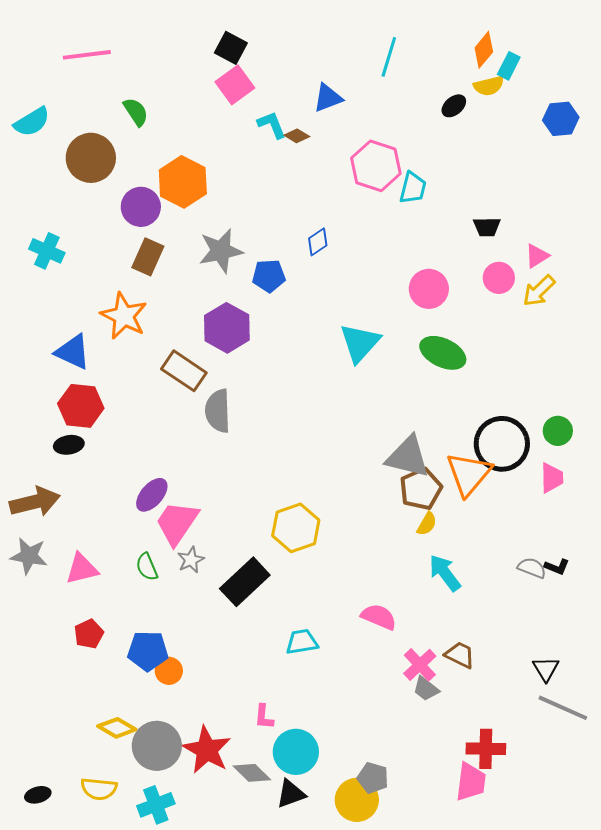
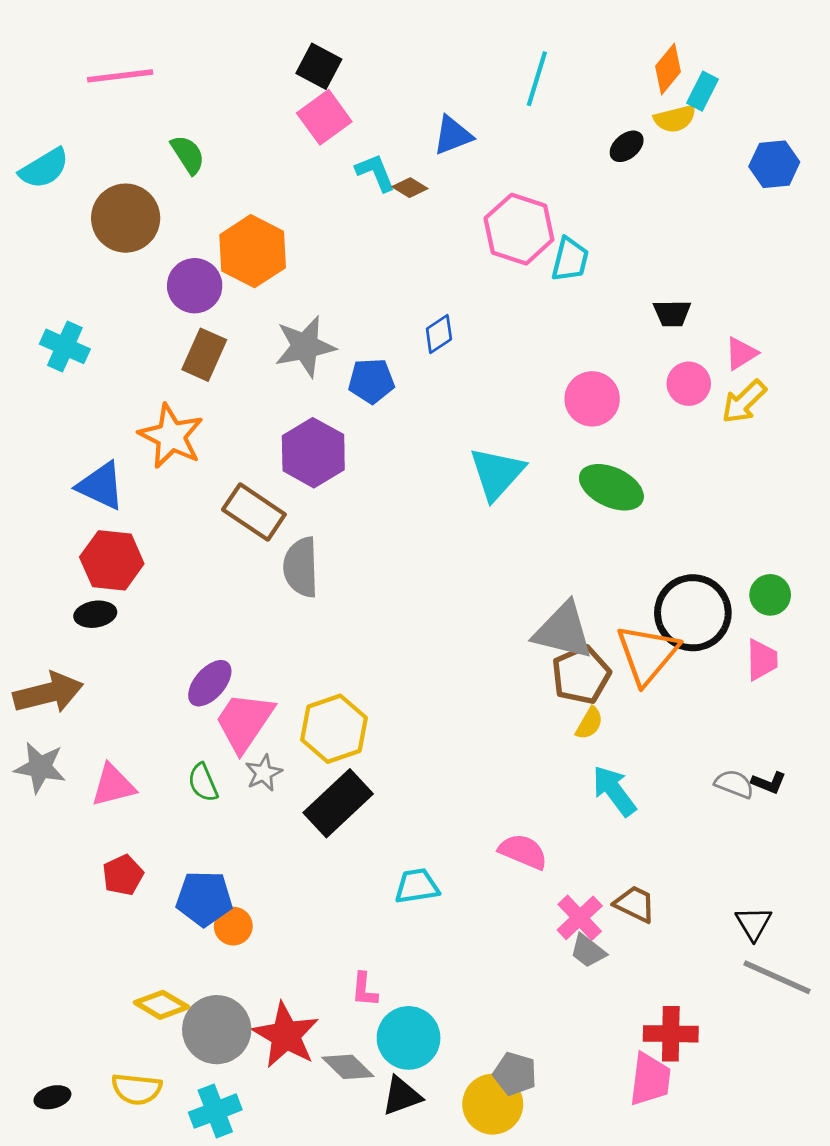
yellow hexagon: (296, 528) -> (334, 729), moved

